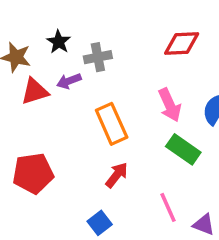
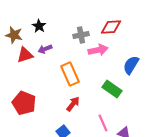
gray cross: (98, 57) -> (81, 35), moved
pink arrow: (170, 105) -> (98, 50), moved, turned -78
red pentagon: (33, 173) -> (24, 103), turned 30

